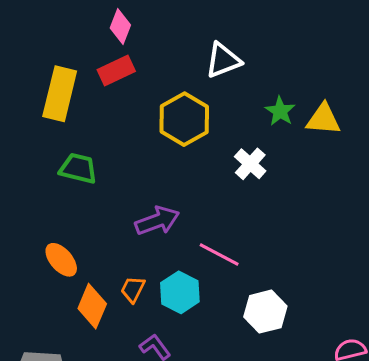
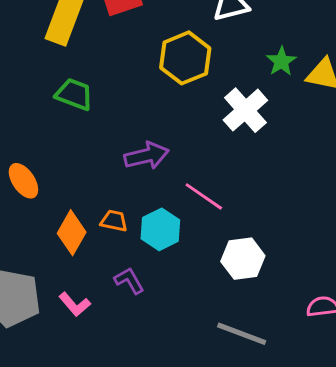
white cross: (250, 164) -> (245, 110), size x1.4
orange ellipse: (61, 260) -> (23, 181), moved
orange trapezoid: (133, 289) -> (114, 221), turned 68

